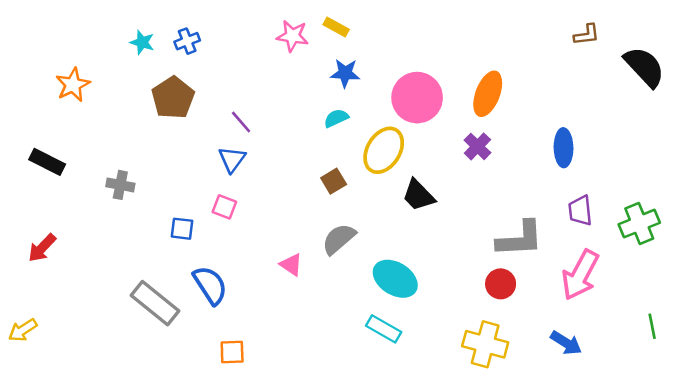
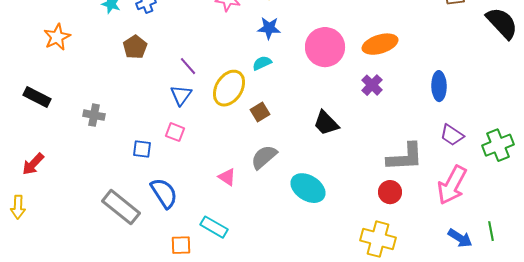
orange ellipse: (488, 94) -> (380, 44), turned 52
brown pentagon: (173, 98) -> (135, 47), size x0.7
yellow ellipse: (384, 150) -> (229, 88), moved
purple trapezoid: (580, 211) -> (452, 135), turned -50
green line: (652, 326) -> (491, 231), moved
cyan rectangle: (384, 329) -> (214, 227), moved
yellow arrow: (23, 330) -> (18, 207), moved, turned -55
blue arrow: (566, 343) -> (460, 238), moved

